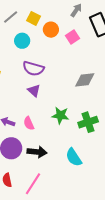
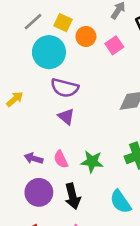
cyan circle: (22, 41) -> (49, 52), size x1.6
green star: (60, 115) -> (92, 162), moved
black arrow: (37, 152) -> (73, 196), turned 72

